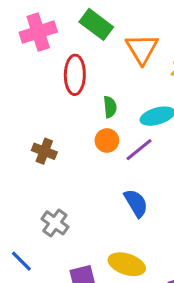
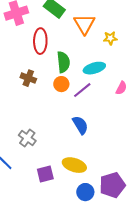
green semicircle: (110, 107) -> (63, 62), size x1.5
brown cross: (44, 151) -> (28, 78), moved

